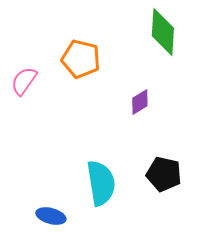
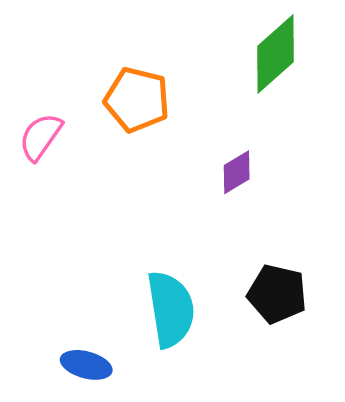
green diamond: (163, 32) -> (275, 54), turned 45

